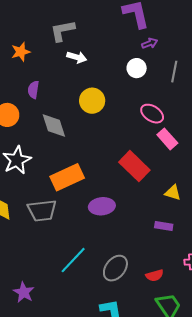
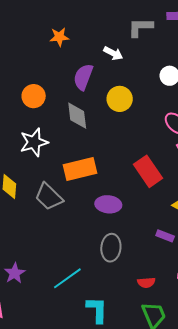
gray L-shape: (63, 31) -> (140, 27), moved
purple semicircle: (33, 90) -> (83, 77), moved, size x1.5
gray trapezoid: (42, 210) -> (49, 197), turned 40
cyan line: (73, 260) -> (67, 278), moved
gray ellipse: (115, 268) -> (111, 248), moved, turned -44

